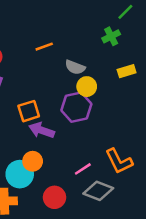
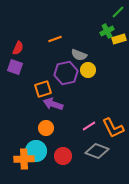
yellow rectangle: (127, 71) -> (119, 39), moved
purple hexagon: (76, 107) -> (66, 73), moved
pink line: (83, 169) -> (89, 126), moved
cyan circle: (20, 174) -> (36, 151), moved

